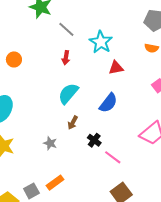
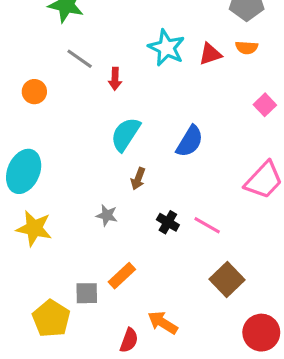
gray line: (66, 29) -> (80, 59), moved
red triangle: (116, 68) -> (210, 54), moved
black cross: (94, 140) -> (168, 222), moved
gray square: (31, 191) -> (87, 293), turned 35

